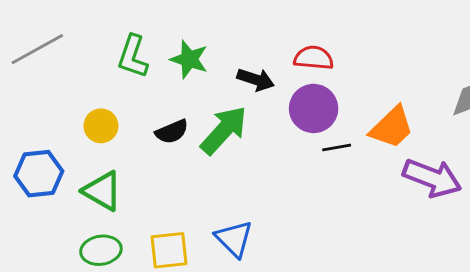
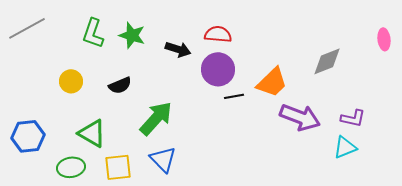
green arrow: (224, 130) -> (156, 118), moved
blue hexagon: (39, 174) -> (28, 136), moved
green triangle: (102, 191) -> (92, 133), moved

